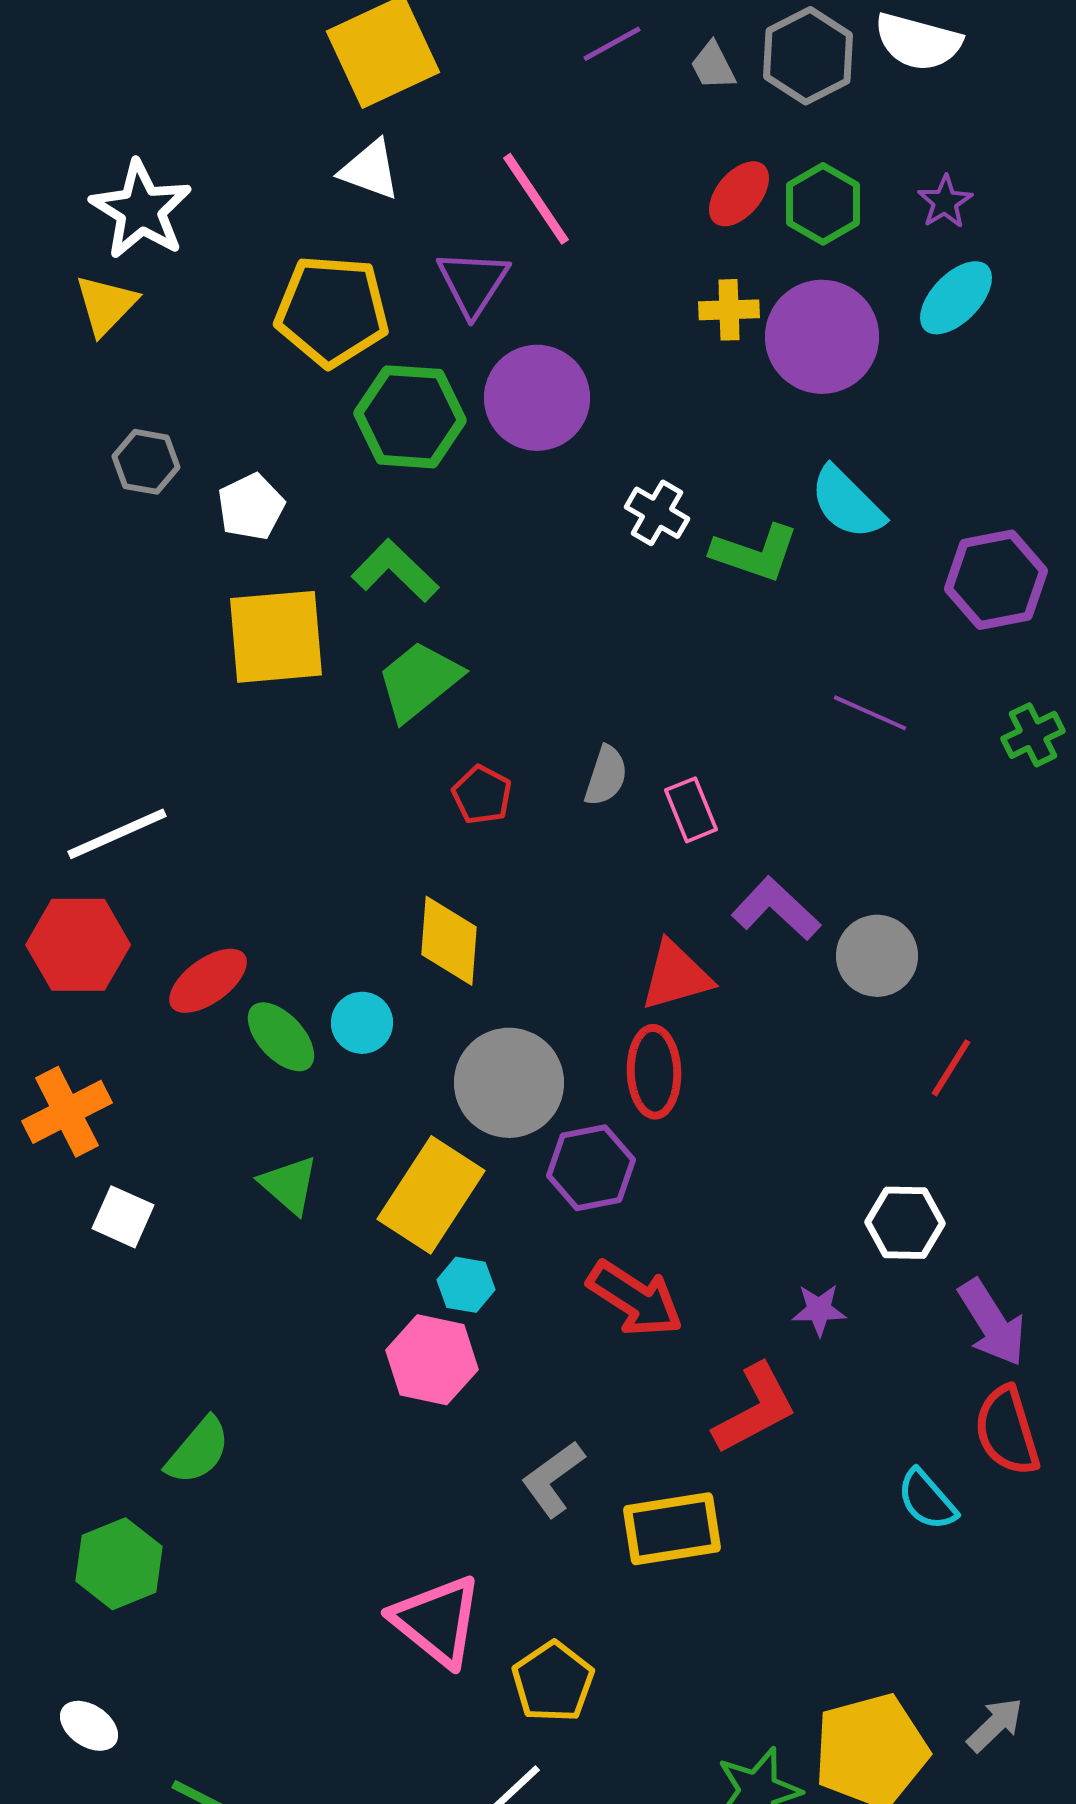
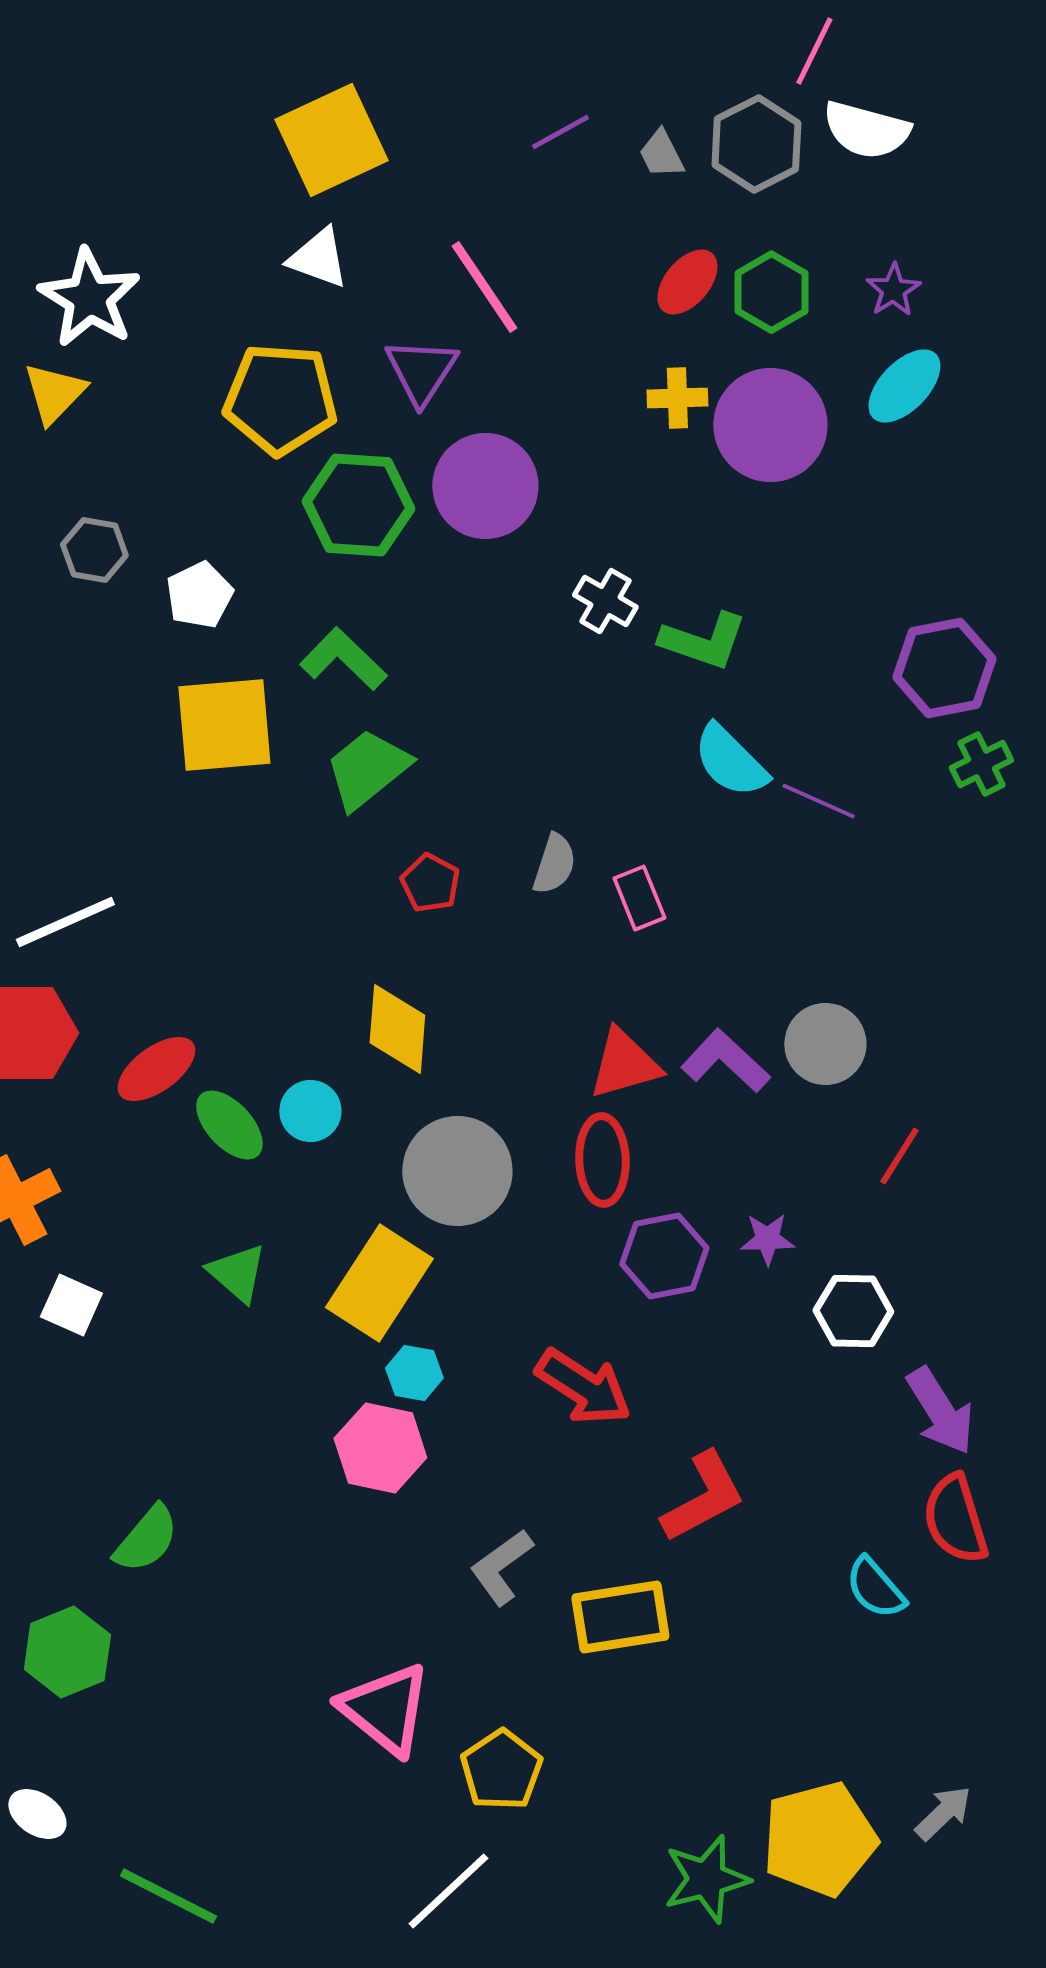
cyan semicircle: (847, 503) -> (730, 761), moved
green cross: (1033, 735) -> (981, 764), moved
purple L-shape: (776, 909) -> (725, 1061), moved
purple hexagon: (591, 1168) -> (664, 1256), moved
purple star: (819, 1310) -> (767, 1239), moved

